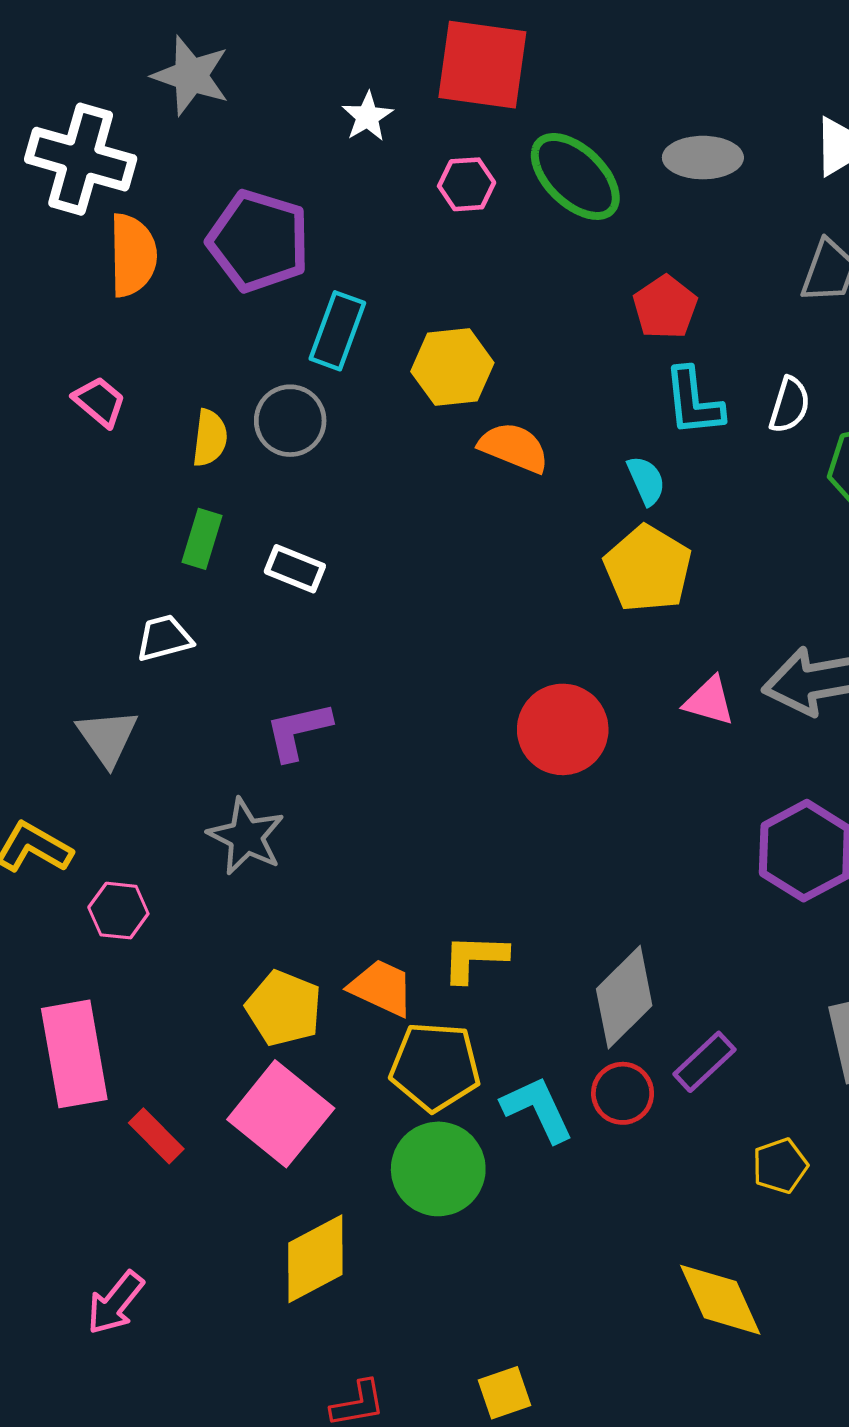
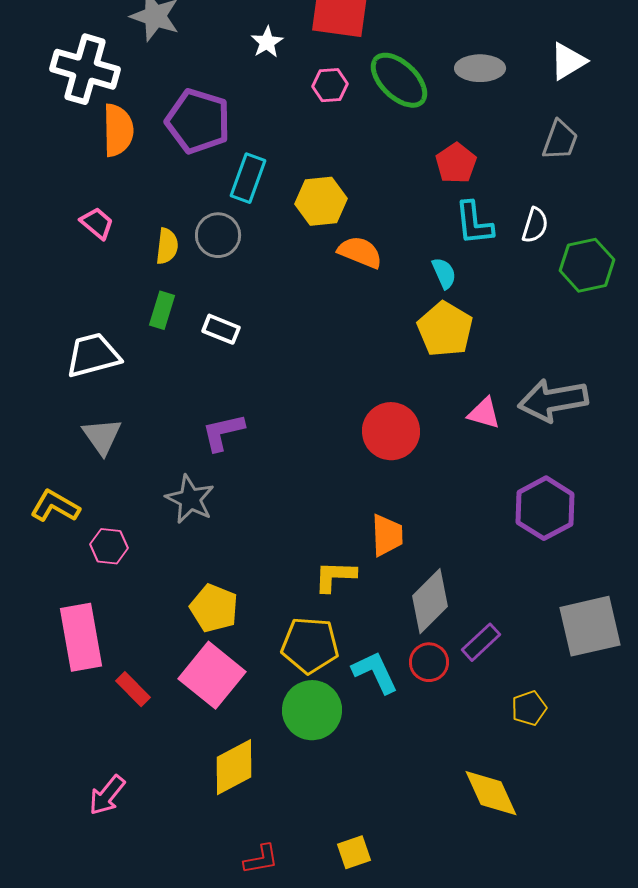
white trapezoid: (164, 638) -> (93, 355), moved, size x1.5
orange trapezoid: (382, 988) -> (387, 535), moved, turned 63

